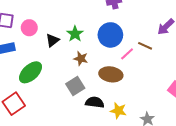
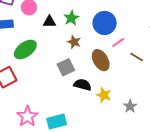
black triangle: (52, 40) -> (49, 22), turned 32
brown line: (145, 46) -> (137, 57), moved
brown ellipse: (111, 74) -> (101, 60), turned 45

